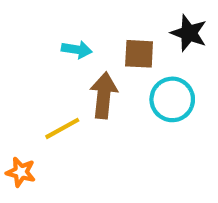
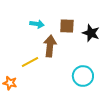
black star: (189, 33) -> (91, 33), moved
cyan circle: (172, 99) -> (83, 76), moved

